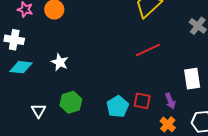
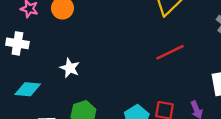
cyan diamond: (21, 67) -> (28, 89), moved

